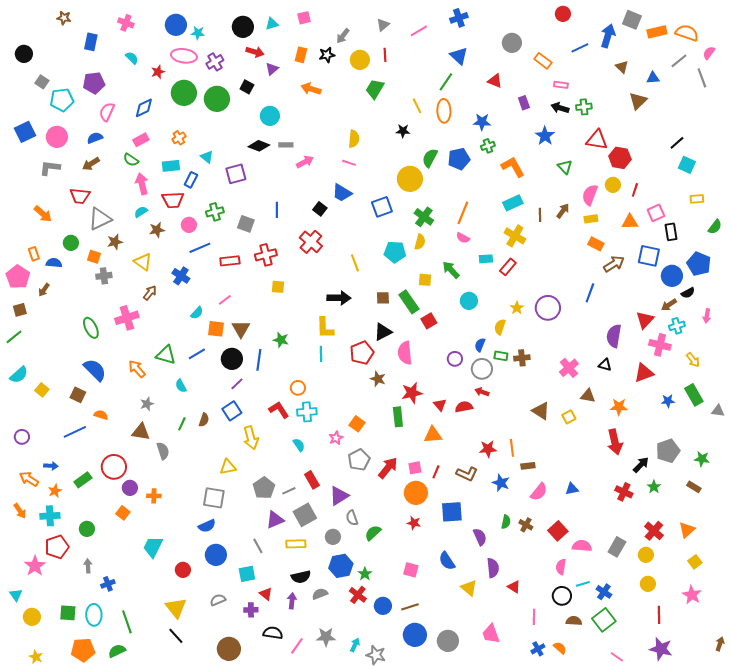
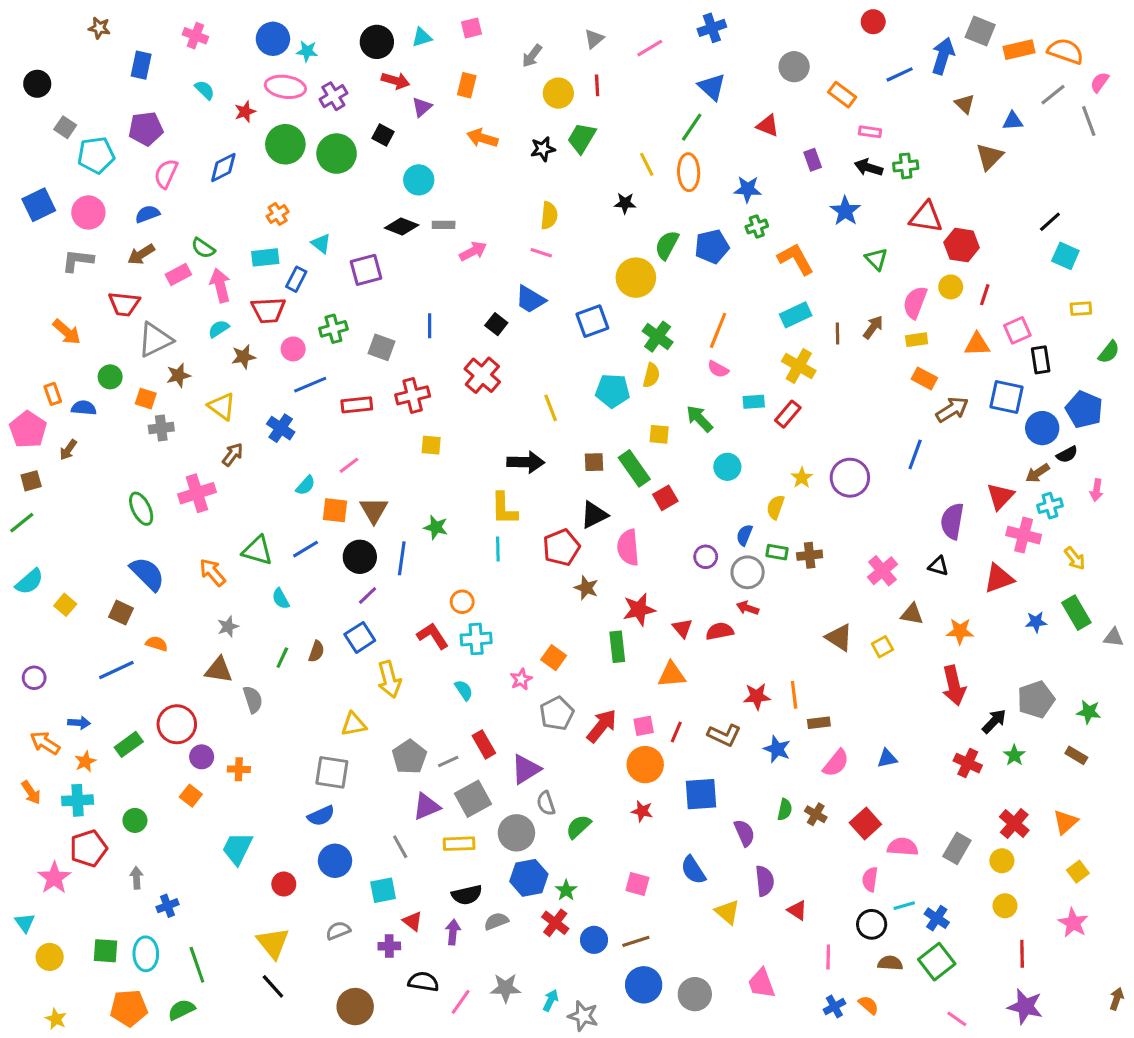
black star: (327, 55) -> (543, 149), moved
pink rectangle: (141, 140) -> (178, 275), moved
gray circle: (333, 537) -> (516, 833), size x1.5

